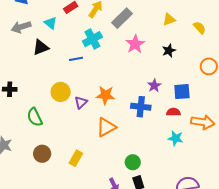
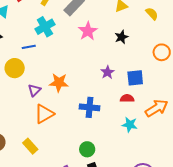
yellow circle: (61, 92) -> (15, 68), moved
blue cross: (141, 107) -> (90, 107), moved
orange arrow: (203, 122) -> (157, 108), turned -40
orange triangle: (106, 127) -> (44, 114), moved
yellow rectangle: (76, 158) -> (30, 146), turned -70

